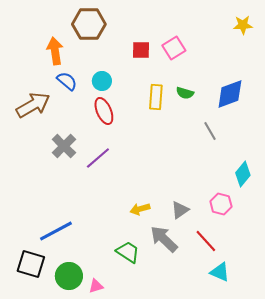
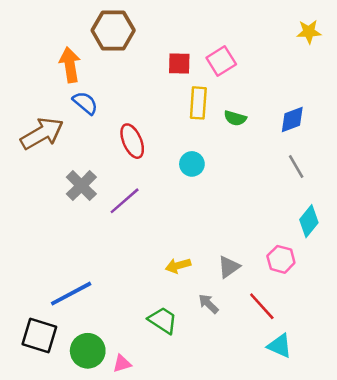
cyan circle: (102, 81) -> (192, 164), moved
blue diamond: (230, 94) -> (292, 119), size x0.7
yellow rectangle: (156, 97) -> (198, 103), moved
gray line: (210, 131) -> (296, 166), moved
gray arrow: (164, 239) -> (208, 304), size x0.6

